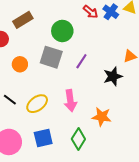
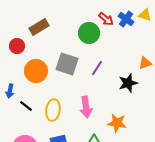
green circle: (62, 31) -> (89, 33), moved
orange circle: (20, 64) -> (36, 71), size x1.5
yellow ellipse: (37, 104) -> (53, 110), turned -45

